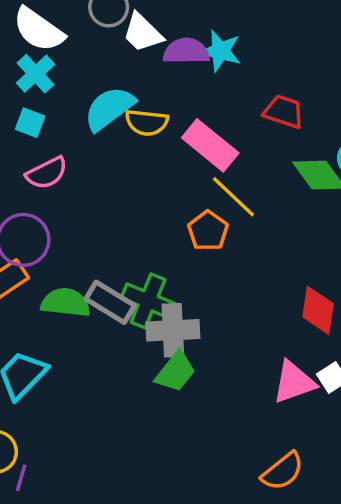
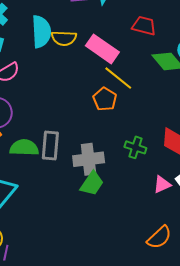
cyan semicircle: (109, 108) -> (41, 32), turned 128
green cross: (148, 301) -> (135, 147), moved, size x0.7
gray rectangle: (110, 302) -> (50, 146), turned 68
pink triangle: (294, 382) -> (162, 184), size x0.7

